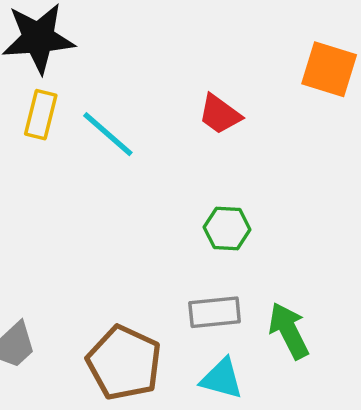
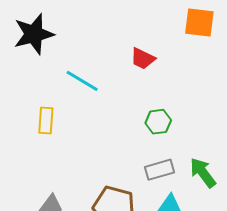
yellow rectangle: (41, 115) -> (46, 120), moved

